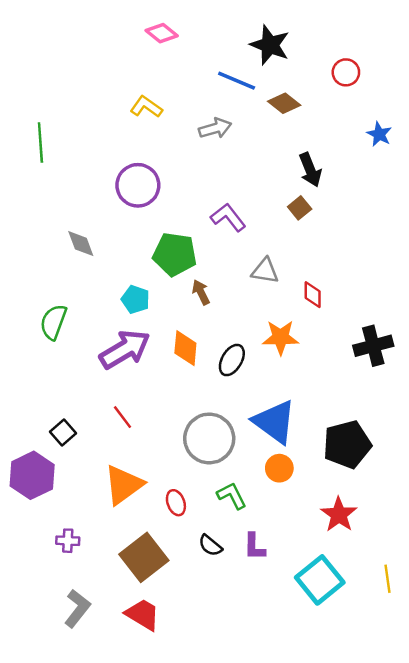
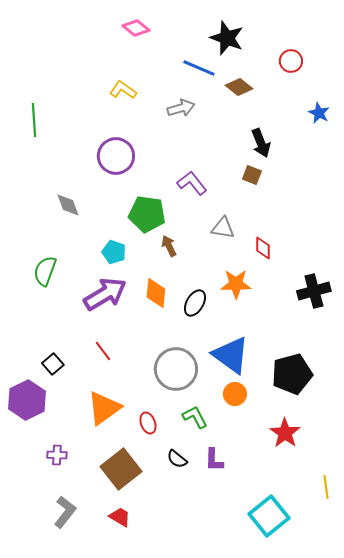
brown square: (300, 208) -> (252, 175), turned -30
cyan square: (320, 580) -> (269, 516), moved
red trapezoid: (143, 614) -> (120, 517), size x0.7

